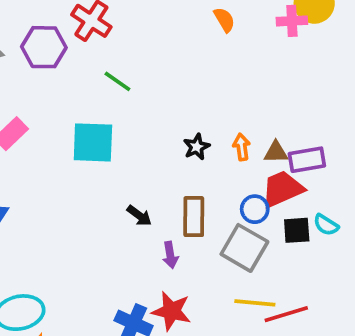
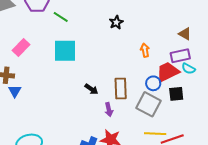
green line: (117, 81) -> (61, 17), moved
black star: (197, 147) -> (116, 22), moved
brown triangle: (276, 152) -> (185, 34), moved, turned 32
cyan semicircle: (326, 225) -> (188, 69), moved

